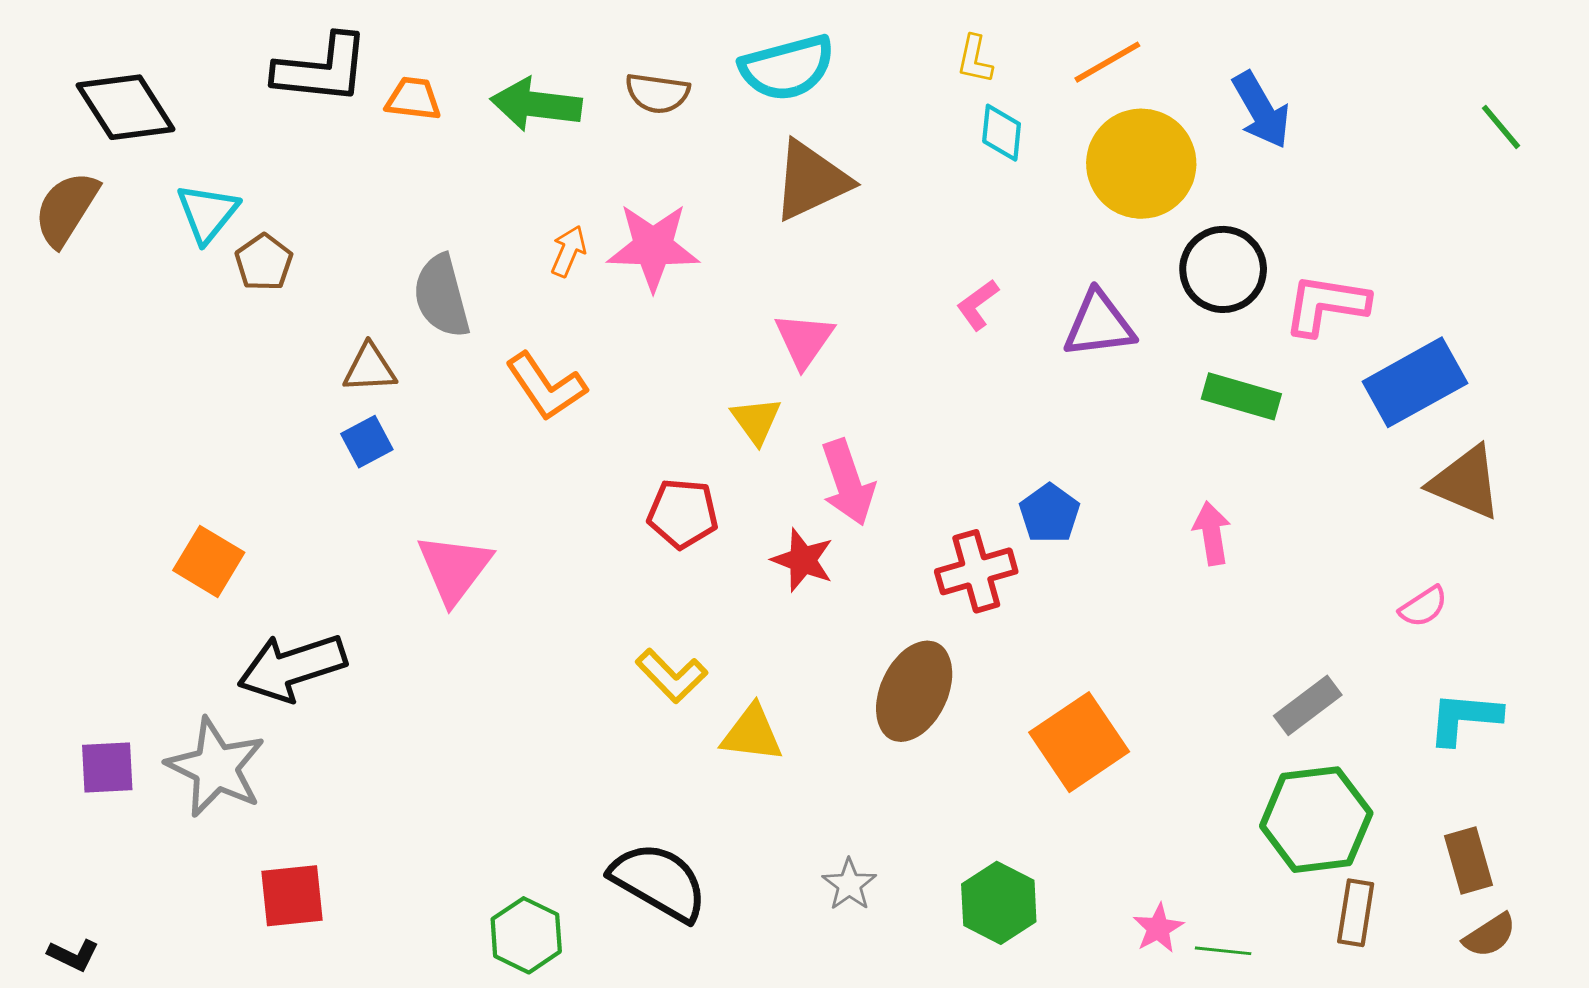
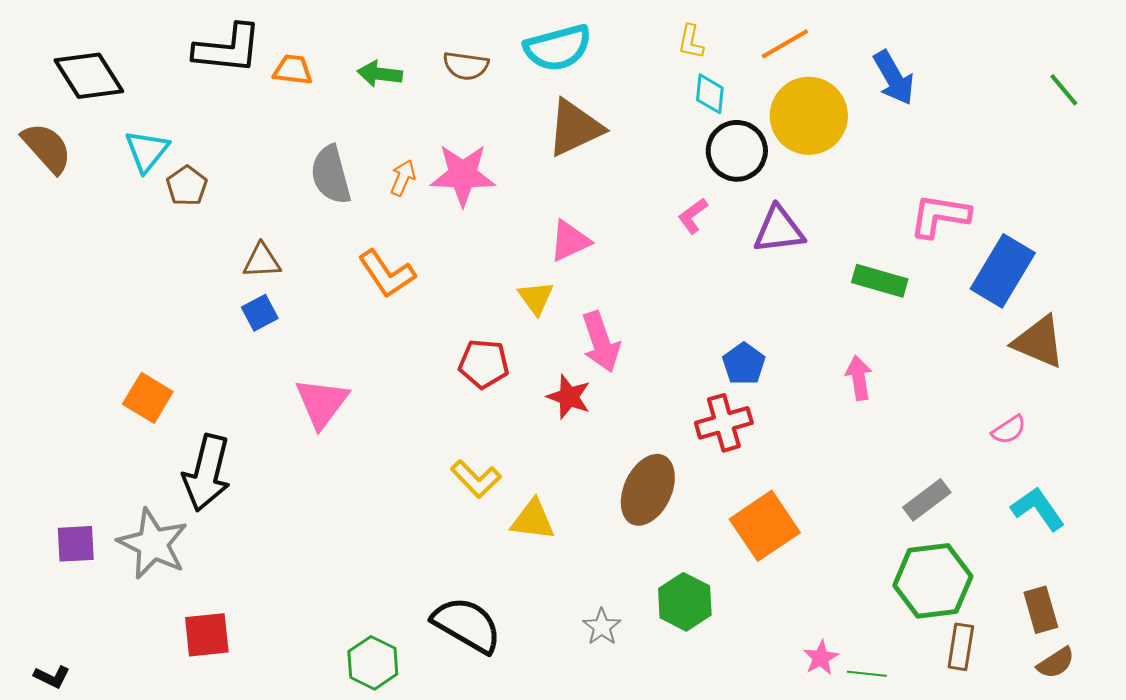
green arrow: (536, 104) -> (380, 74), size x0.7
brown semicircle: (66, 209) -> (47, 148), turned 106
black circle: (1223, 269) -> (737, 151), moved
gray semicircle: (442, 296) -> (331, 175), moved
pink triangle: (804, 340) -> (570, 241), turned 30
blue rectangle: (1415, 382) -> (1003, 271), turned -30
red cross: (976, 571) -> (724, 423), moved
black arrow: (292, 667) -> (207, 473), turned -58
cyan L-shape: (1464, 718) -> (1038, 509), turned 50
green hexagon: (999, 903) -> (685, 602), moved

